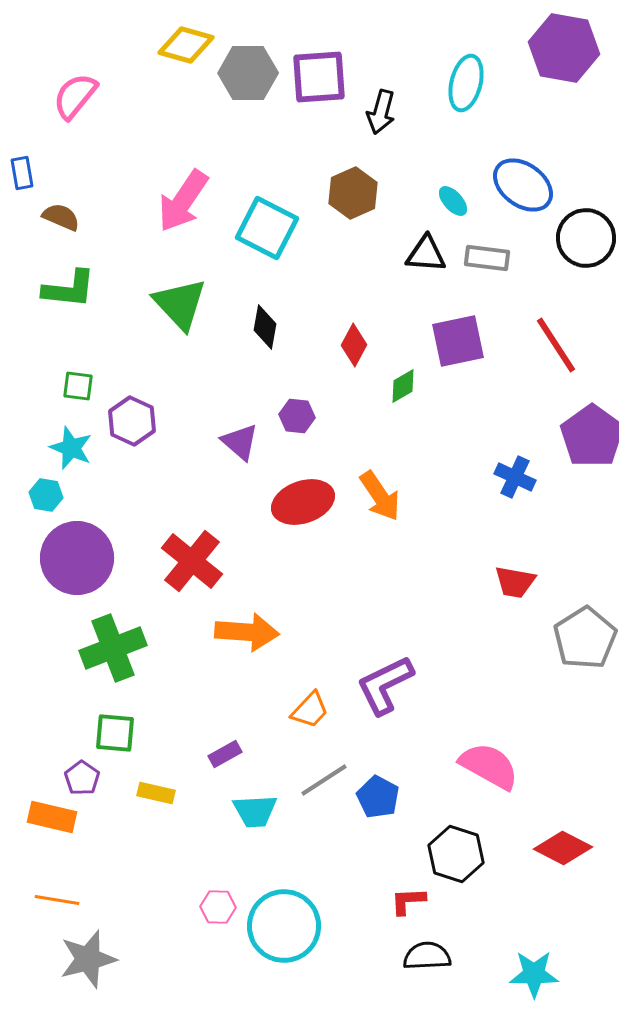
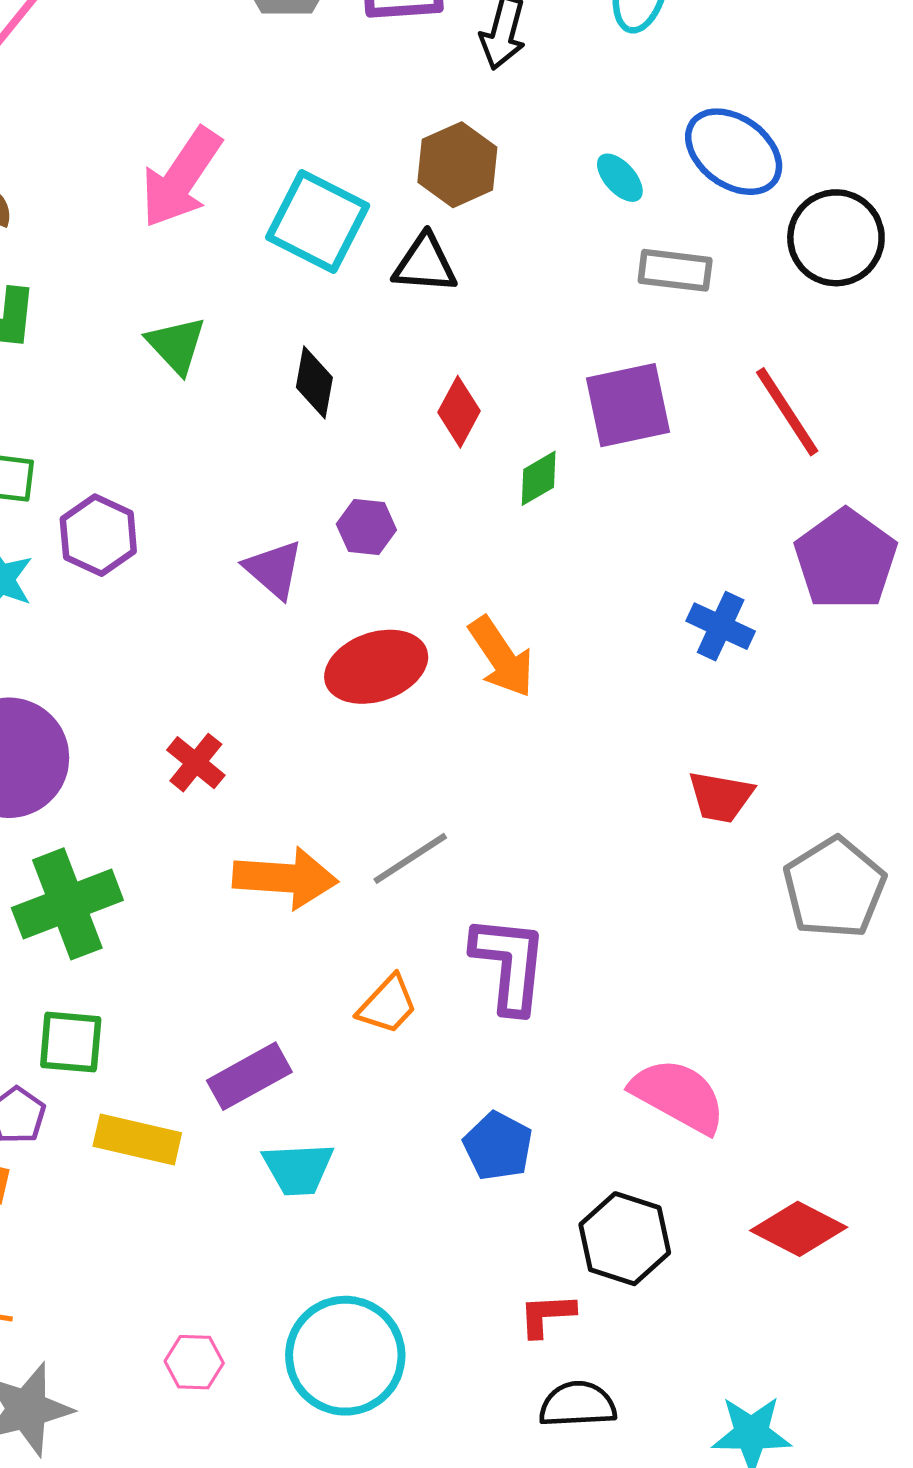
black triangle: (426, 254) -> (425, 264), moved
green triangle: (180, 304) -> (176, 345), size x0.7
red cross: (192, 561) -> (196, 763), size x0.6
purple L-shape: (385, 685) -> (509, 964), turned 122
purple rectangle: (225, 754) -> (249, 1076), size x1.5
gray line: (324, 780) -> (410, 858), moved
yellow rectangle: (156, 793) -> (137, 1140), size x1.4
pink hexagon: (218, 907) -> (194, 1362), moved

